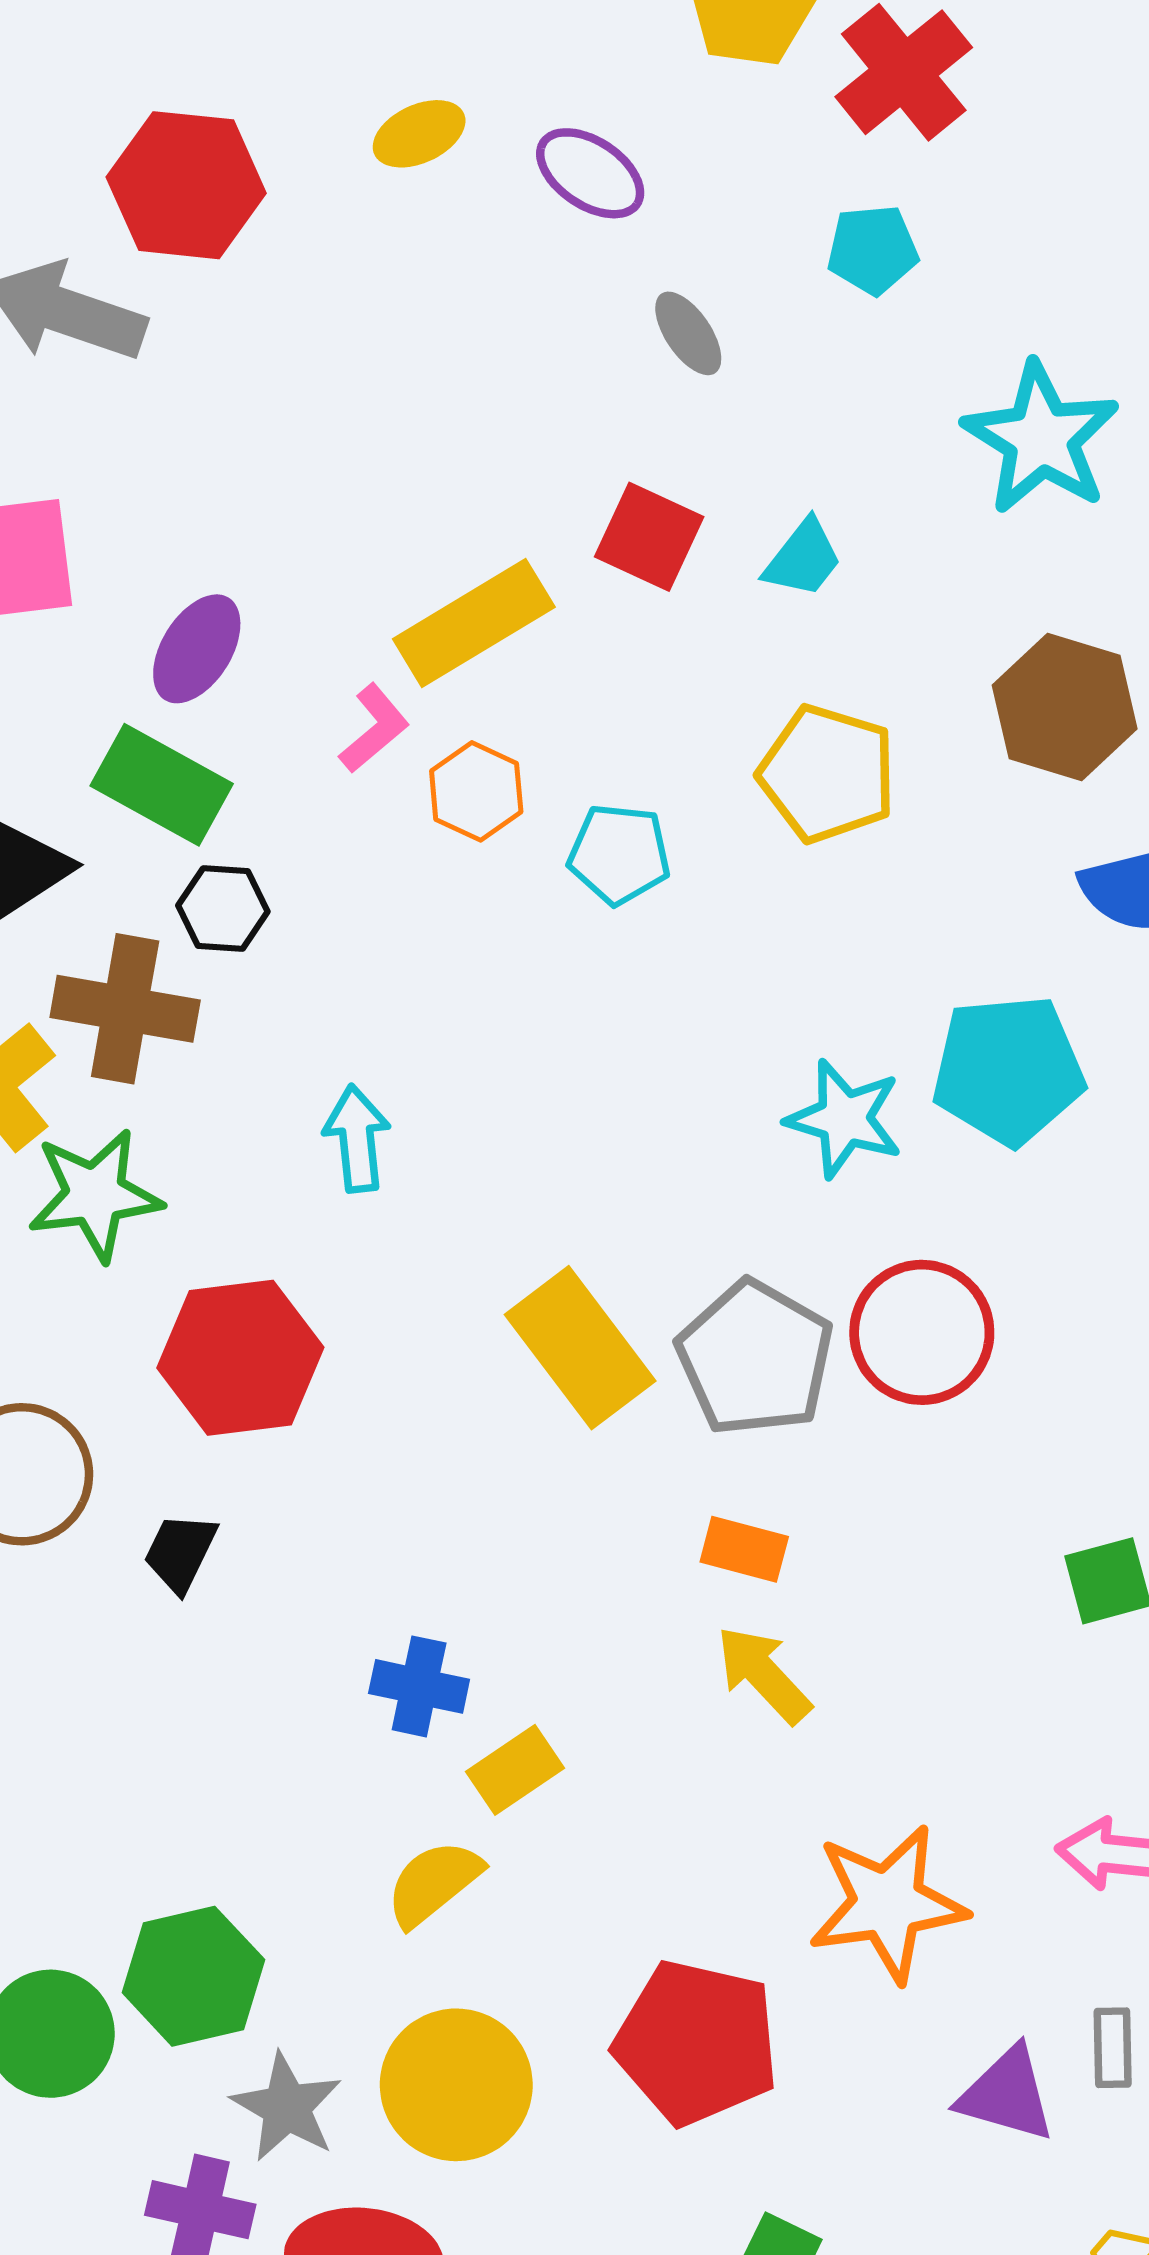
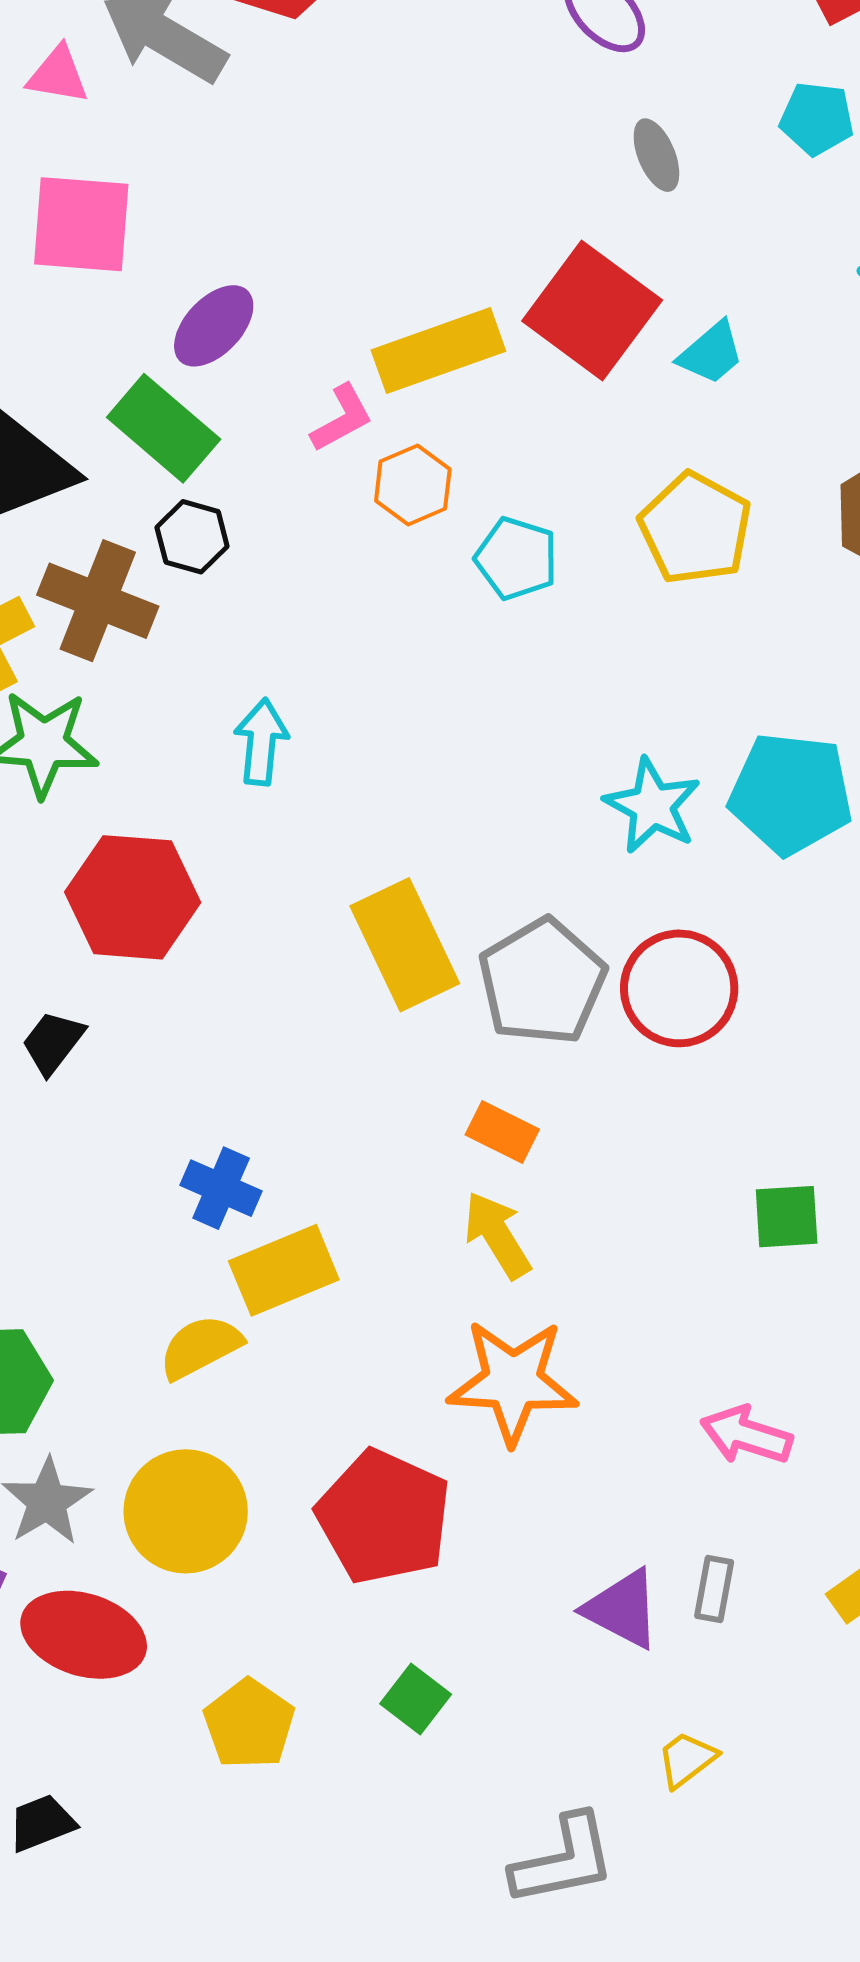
red square: (649, 537) -> (592, 311), size x1.5
yellow rectangle: (515, 1770) -> (284, 1270), size x1.4
orange star: (888, 1903) -> (513, 1382), moved

